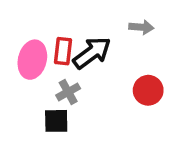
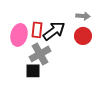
red circle: (148, 90) -> (83, 36), moved
gray cross: (68, 92) -> (40, 54), size x1.5

